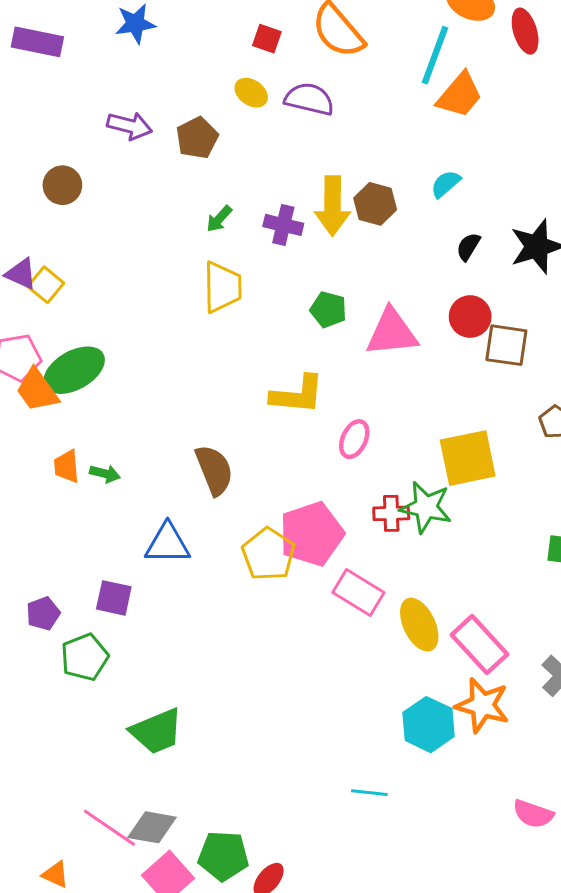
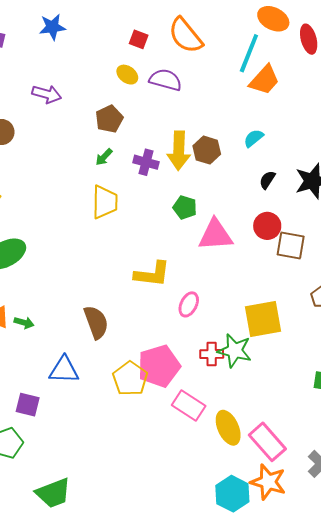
brown pentagon: (197, 138) -> (109, 119), moved
green pentagon: (328, 310) -> (185, 207), moved

